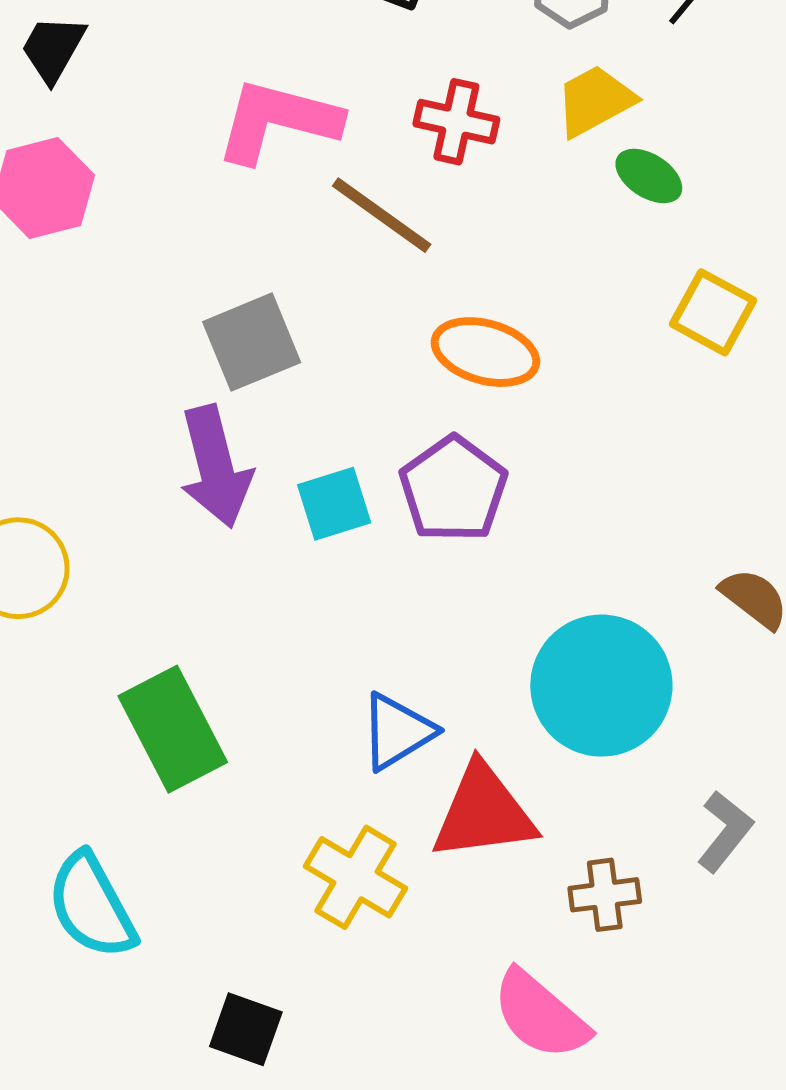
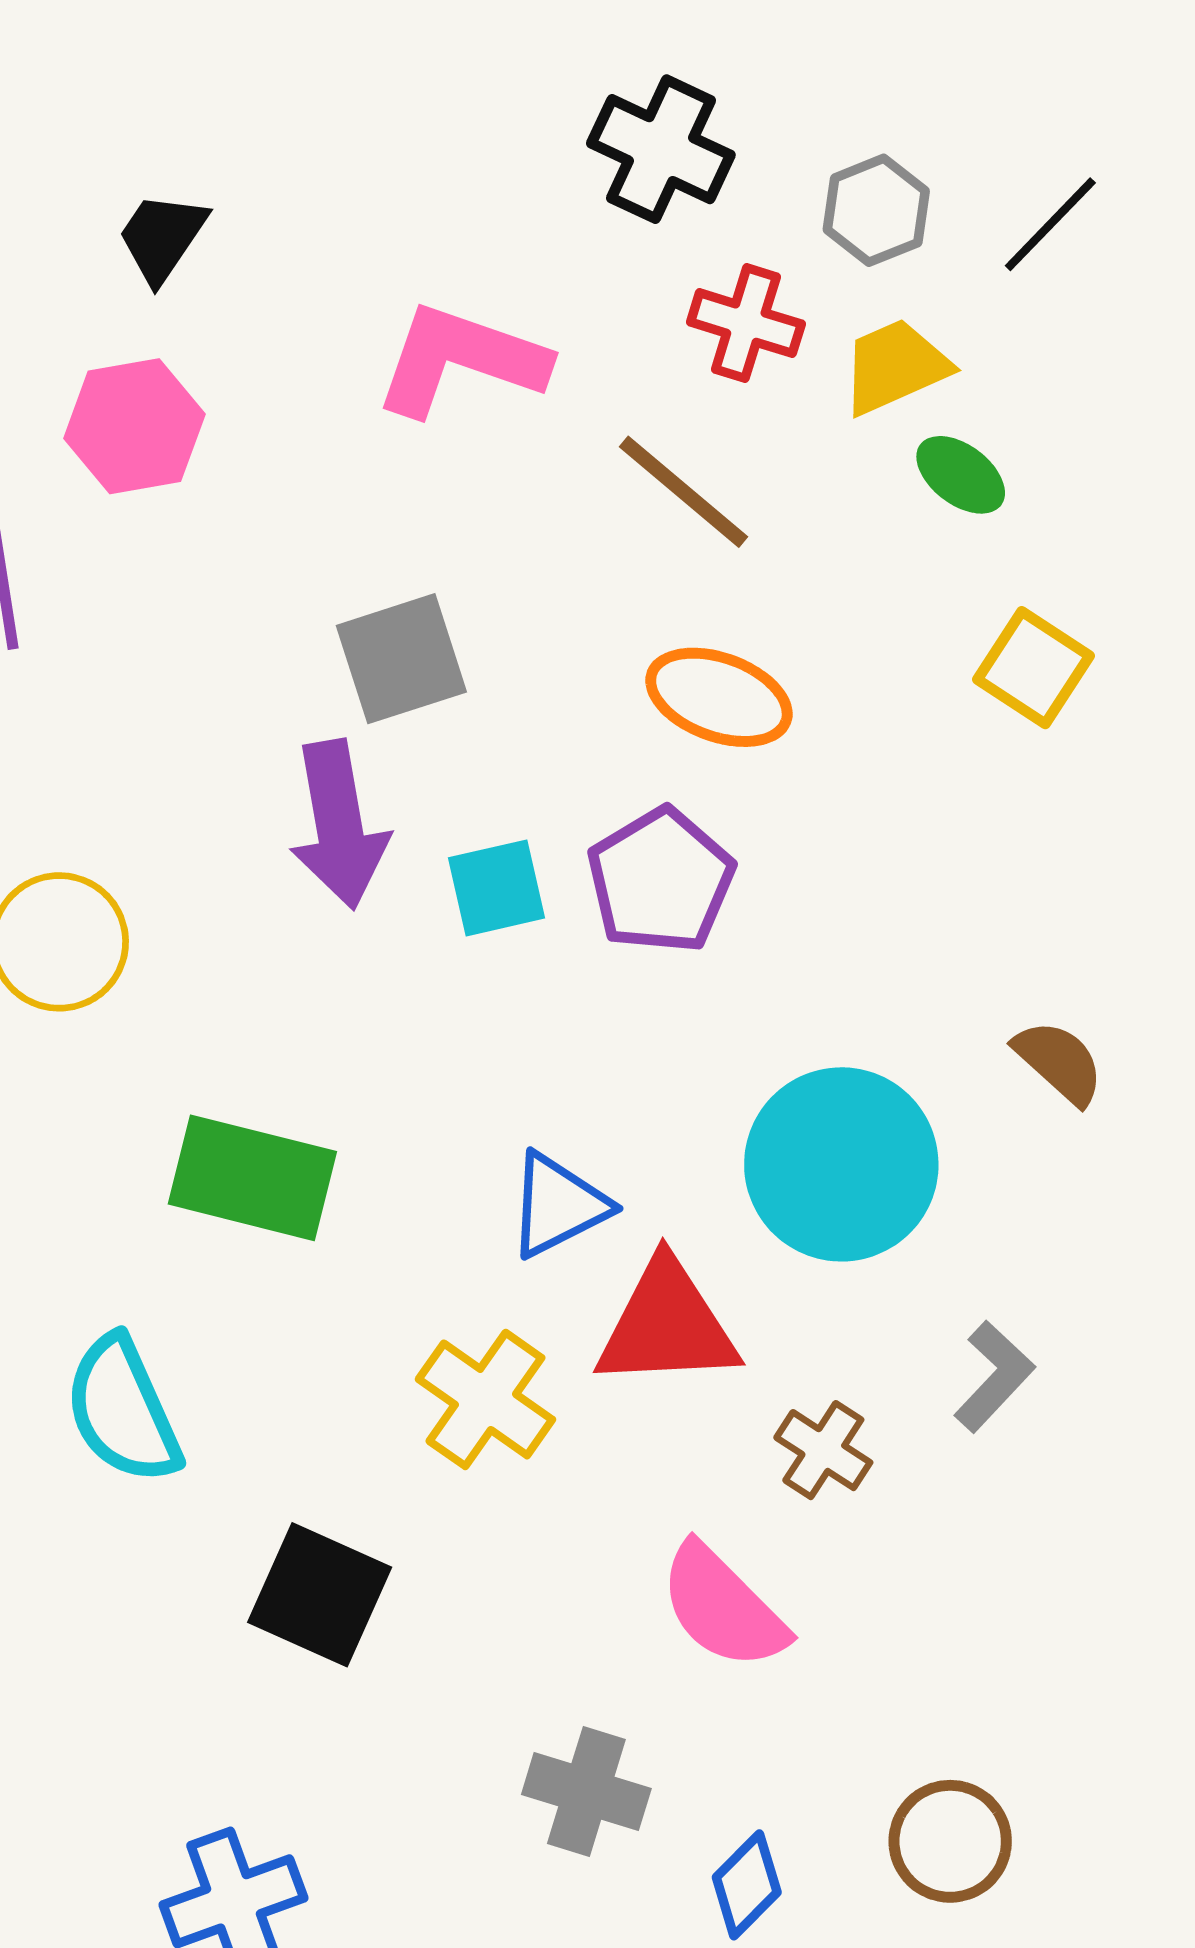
red cross: (456, 122) -> (746, 323), moved
brown line: (382, 215) -> (684, 492), moved
green rectangle: (173, 729) -> (252, 1178), turned -53
brown cross: (605, 895) -> (823, 1450), turned 36
black square: (246, 1029) -> (320, 1595), size x1.4

